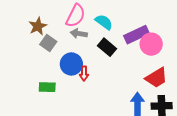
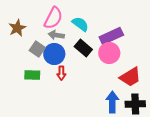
gray square: (48, 43) -> (37, 49), moved
pink circle: (151, 44) -> (109, 53), moved
blue circle: (71, 64) -> (54, 54), moved
green rectangle: (47, 87) -> (32, 75), moved

